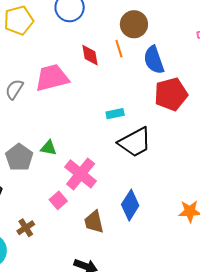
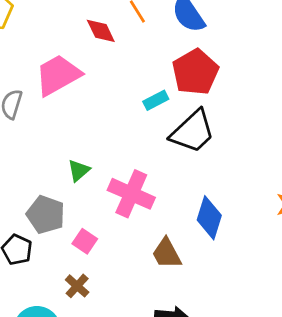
red pentagon: (171, 94) -> (195, 72), moved
green triangle: (49, 148) -> (79, 170), turned -36
gray pentagon: (19, 157) -> (46, 215), moved
pink square: (58, 200) -> (85, 241), moved

